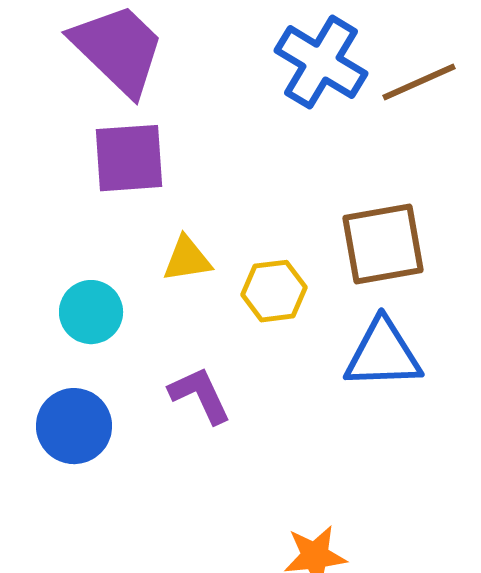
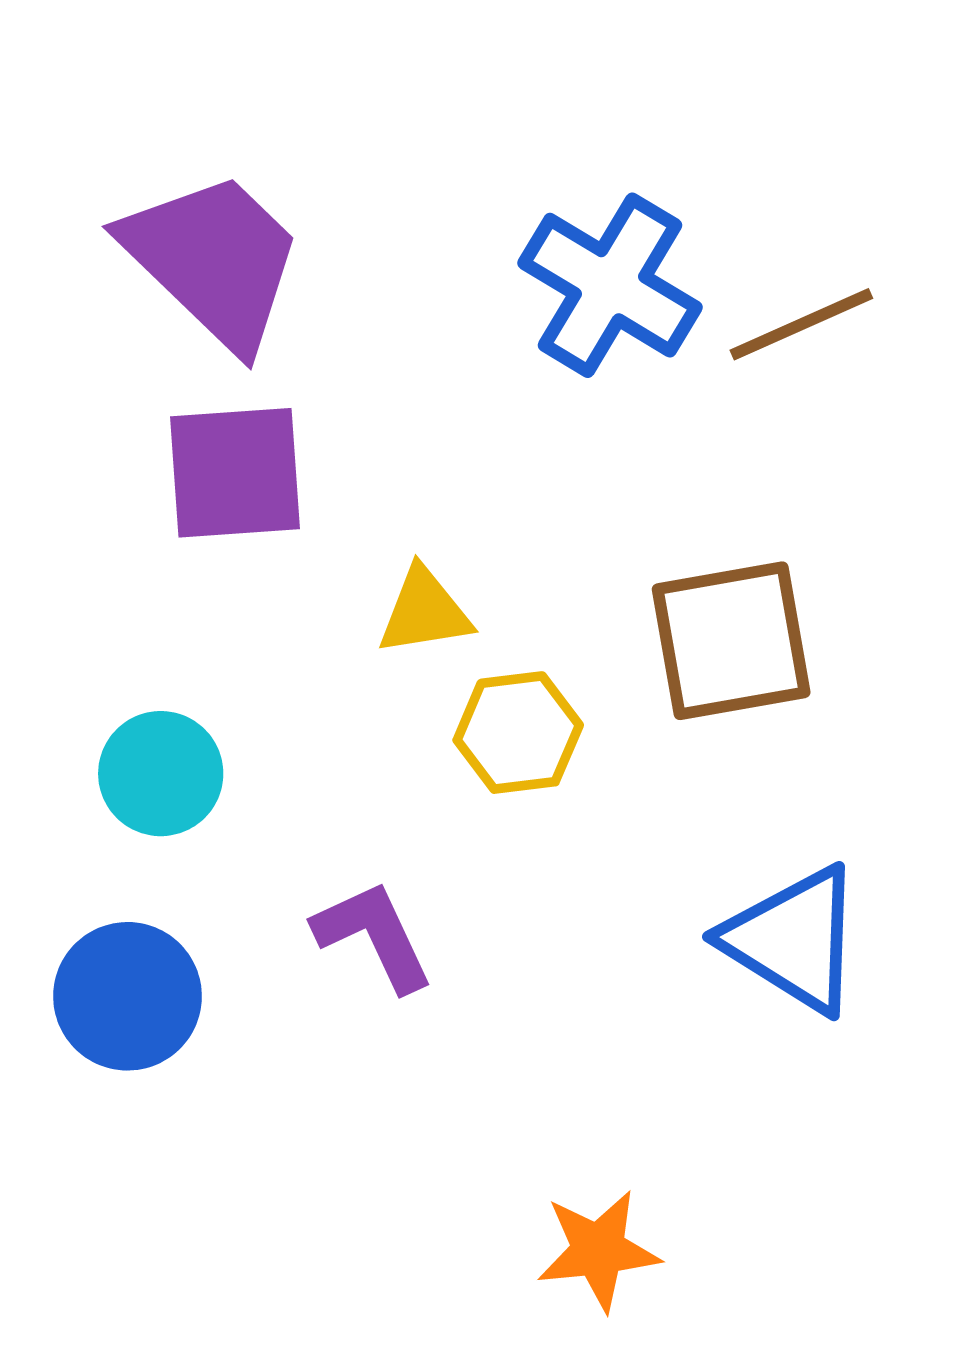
yellow triangle: (187, 259) -> (424, 611), moved
blue triangle: (383, 354) -> (794, 940), moved, turned 34

